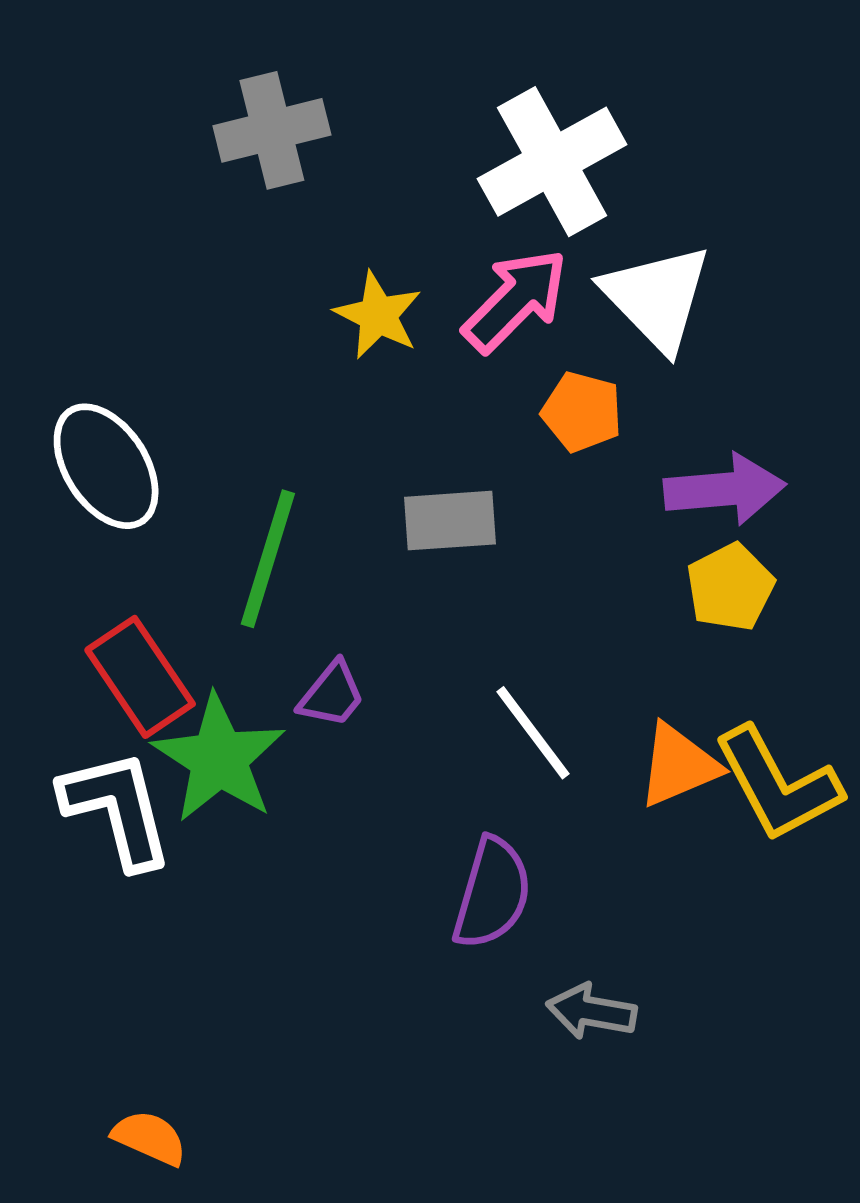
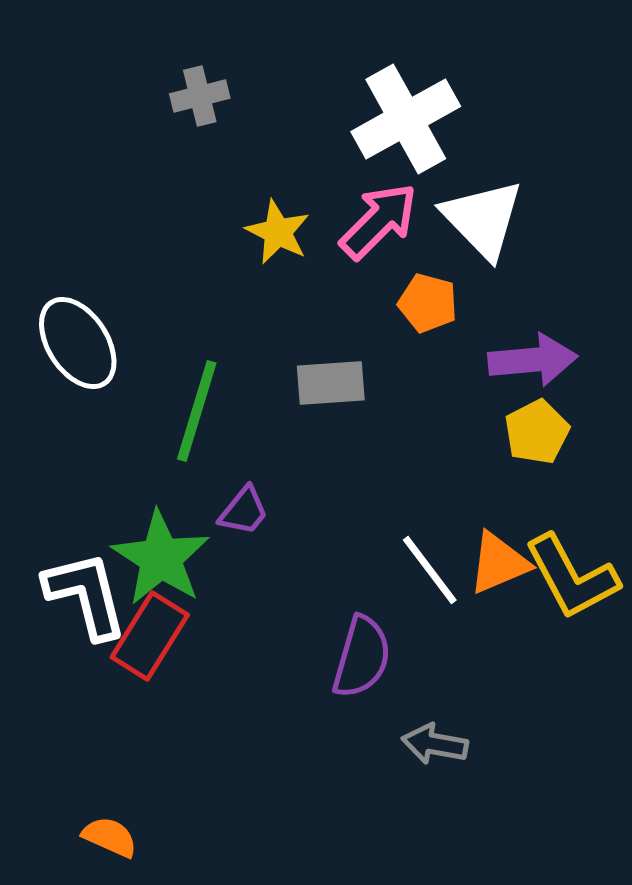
gray cross: (272, 130) -> (200, 96), size x0.7
red rectangle: (140, 677) -> (150, 636), moved, turned 66
white line: (533, 733) -> (430, 570), moved

